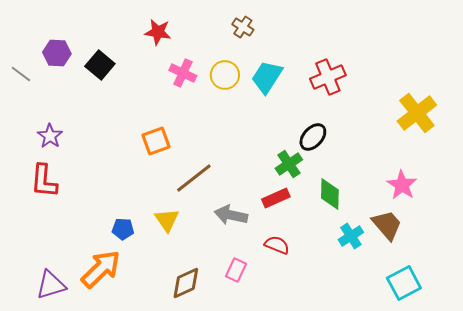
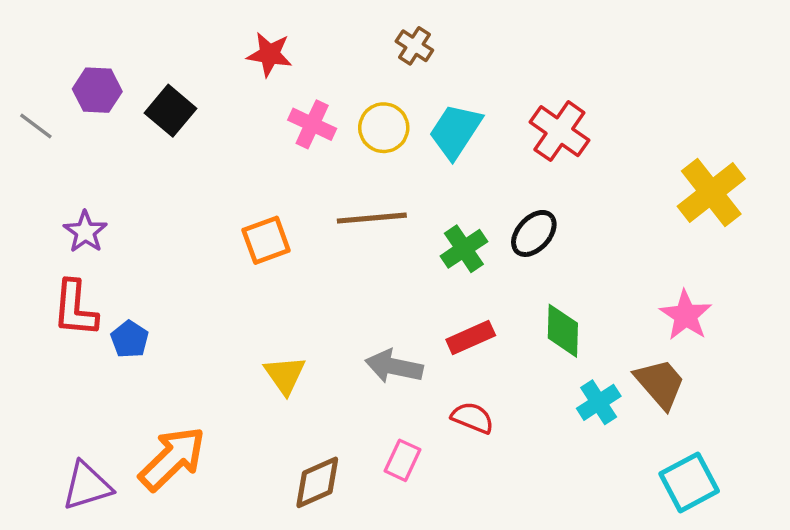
red cross: (328, 77) -> (559, 131), turned -32
green cross: (289, 164) -> (464, 249), moved
brown line: (194, 178) -> (372, 218), moved, turned 33
blue pentagon: (123, 229) -> (130, 339), moved, turned 30

